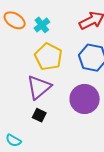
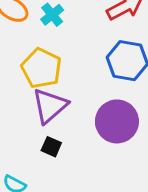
yellow pentagon: (48, 57) -> (41, 68), moved

